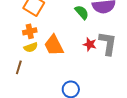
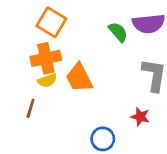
orange cross: (30, 31) -> (46, 58), size x1.5
red star: (90, 44) -> (140, 117), moved

